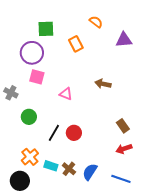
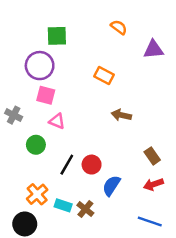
orange rectangle: (76, 44) -> (104, 75), moved, turned -35
brown arrow: (103, 84) -> (121, 115), moved
pink triangle: (66, 94) -> (57, 121), moved
blue semicircle: (90, 172) -> (111, 186), moved

